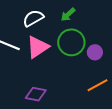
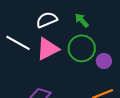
green arrow: (68, 15) -> (82, 20), turned 84

